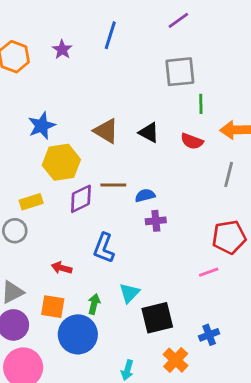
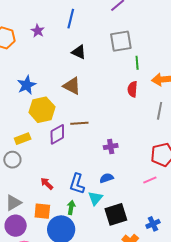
black triangle: (149, 133) -> (79, 52), moved
red semicircle: (192, 141) -> (132, 89), turned 77
blue semicircle: (145, 195) -> (107, 178), moved
blue L-shape: (104, 248) -> (77, 184), moved
red arrow: (62, 268) -> (47, 184), turned 32

